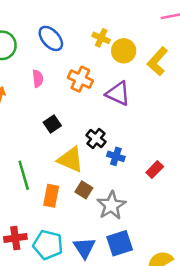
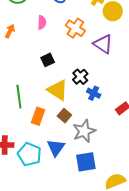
blue triangle: (84, 248) -> (56, 148), moved

